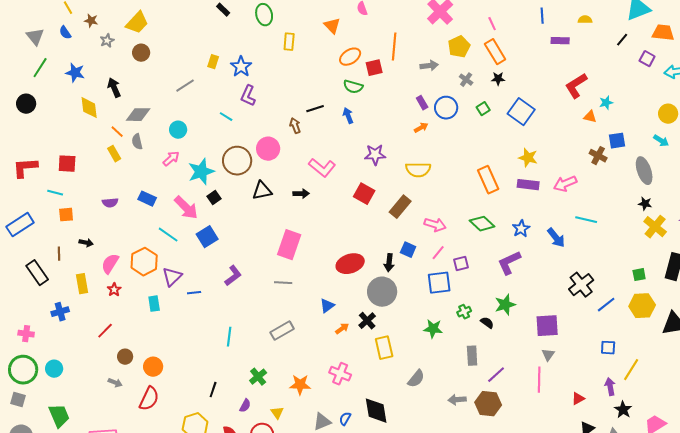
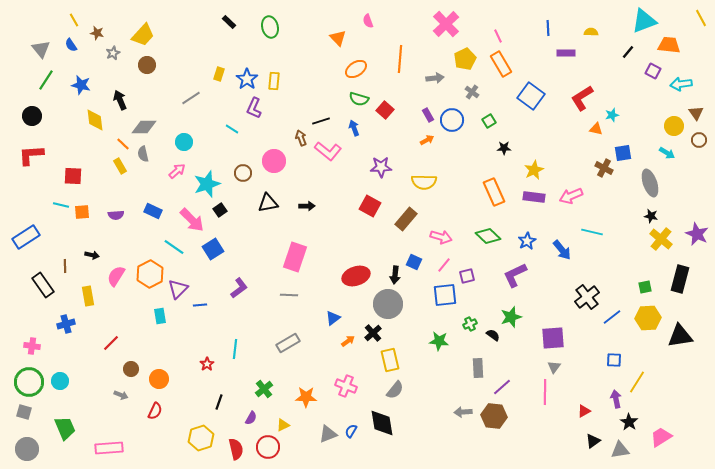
yellow rectangle: (289, 42) -> (274, 81), moved
red square: (374, 68) -> (385, 110), moved, turned -36
black star: (498, 79) -> (504, 148), moved
blue square: (521, 112) -> (531, 96), moved
yellow star: (528, 158) -> (534, 170), turned 30
brown circle: (237, 161) -> (243, 173), size x0.6
red L-shape: (25, 168) -> (31, 155), moved
pink L-shape: (322, 168) -> (328, 151), moved
orange square: (66, 215) -> (82, 212), moved
red star: (114, 290) -> (207, 364), moved
gray semicircle: (416, 379) -> (395, 390), moved
red semicircle: (149, 399) -> (155, 411), size x0.7
yellow triangle: (277, 413) -> (283, 425), turned 40

